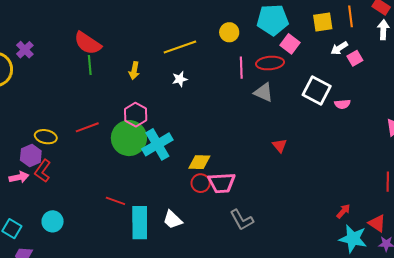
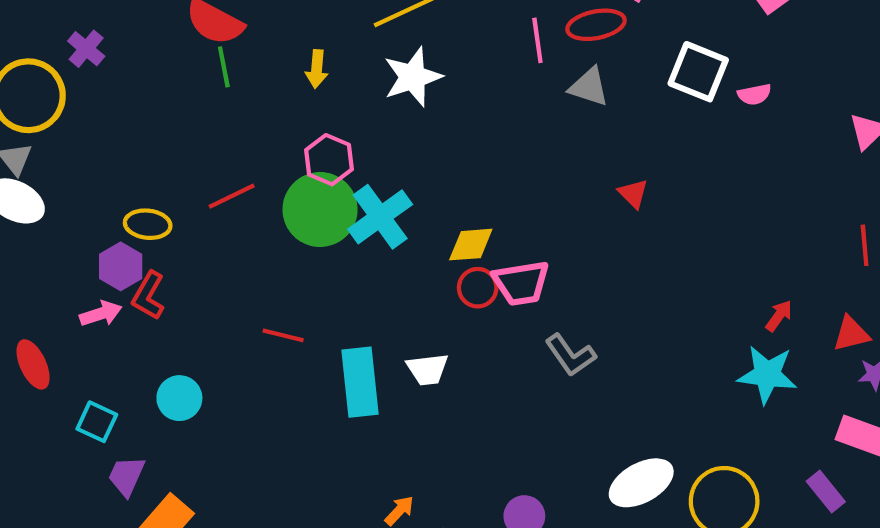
white star: (180, 79) -> (413, 77), size x1.8
red line: (115, 201) -> (283, 335), moved
white trapezoid: (173, 220) -> (427, 369), turned -45
red triangle: (377, 223) -> (851, 334), turned -42
cyan star: (353, 239) -> (767, 374), moved

